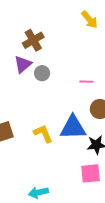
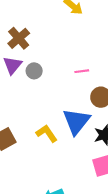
blue triangle: (73, 127) -> (76, 121), turned -40

